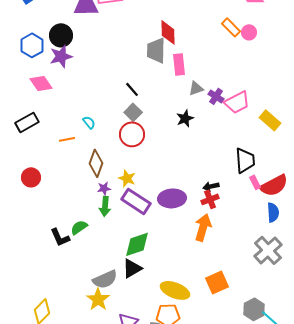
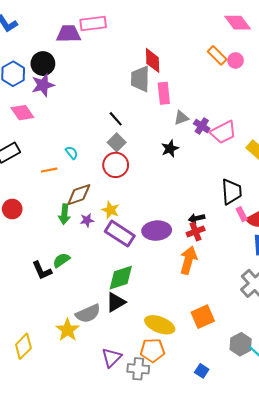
brown diamond: (96, 163) -> (79, 195), turned 52
green arrow: (105, 206) -> (64, 214), moved
yellow star: (98, 299) -> (67, 330), moved

